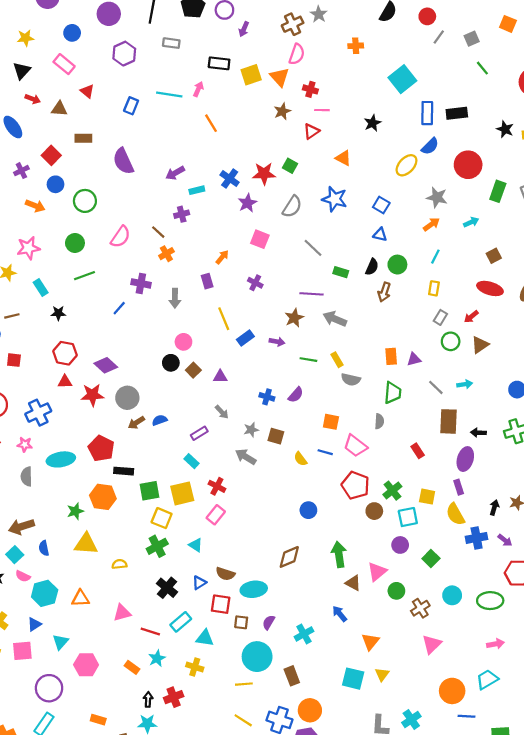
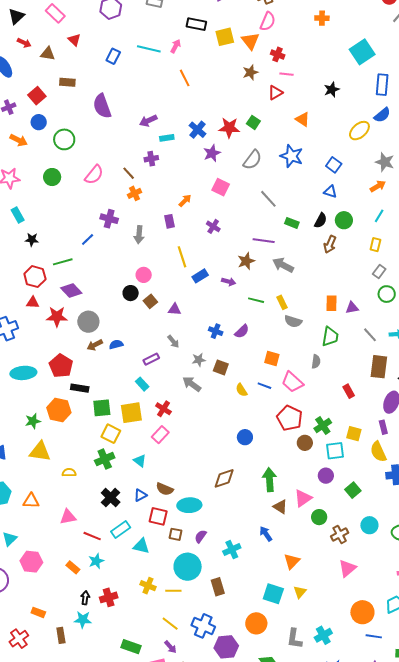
green line: (84, 276) -> (63, 262), moved
yellow cross: (195, 667) -> (148, 586), moved
orange circle: (310, 710) -> (256, 623), moved

